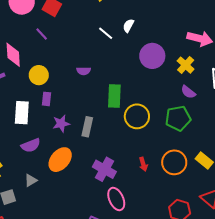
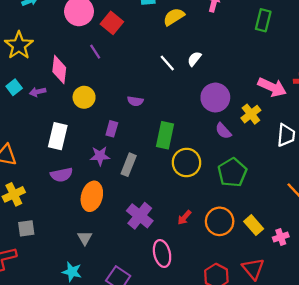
purple semicircle: (188, 92) -> (223, 131), moved
purple rectangle: (46, 99) -> (112, 129), moved
green pentagon: (178, 118) -> (232, 172), turned -30
orange ellipse: (60, 160) -> (92, 196), turned -35
red arrow: (143, 164) -> (184, 218), turned 48
gray triangle: (31, 180) -> (85, 238), moved, turned -40
pink ellipse: (116, 199) -> (162, 253), moved

